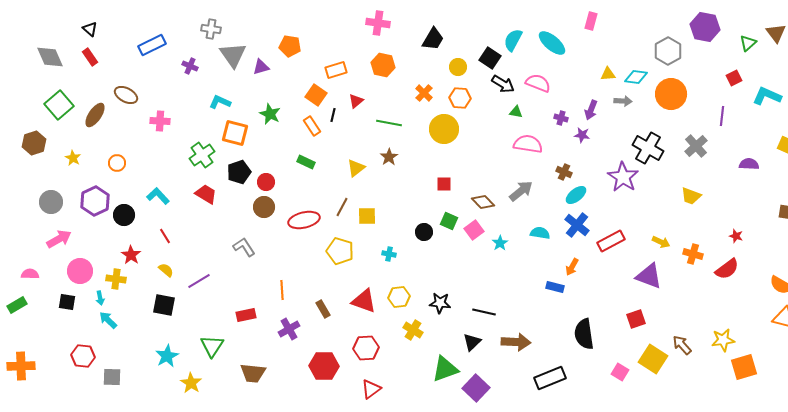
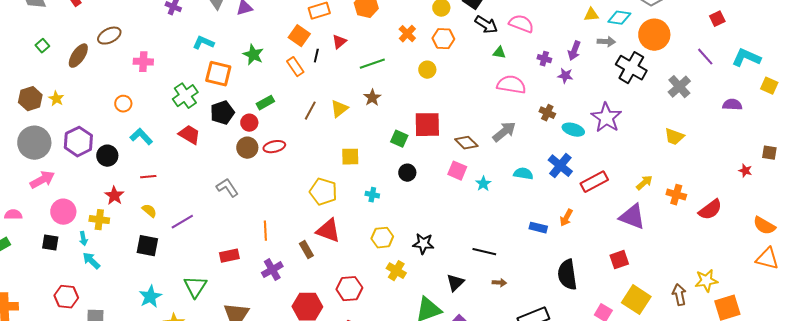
brown ellipse: (126, 95) -> (109, 36), turned -55
cyan L-shape: (767, 96) -> (746, 58), moved
green square: (59, 105) -> (42, 46), size x0.5
purple line: (722, 116) -> (705, 57), turned -48
green line: (389, 123) -> (372, 64), turned -30
yellow circle: (444, 129) -> (427, 70), size x0.6
brown hexagon: (34, 143) -> (30, 99), moved
black cross: (648, 148) -> (631, 68), moved
green rectangle: (306, 162) -> (265, 103), moved, turned -54
orange circle: (117, 163) -> (123, 104), moved
red square: (444, 184) -> (427, 125), size x1.8
cyan ellipse: (576, 195) -> (573, 130), moved, turned 55
gray circle: (51, 202) -> (34, 143), size x1.4
brown line: (342, 207) -> (310, 111), moved
red ellipse: (304, 220) -> (274, 147), moved, size x0.7
green square: (449, 221) -> (399, 139), moved
pink square: (474, 230) -> (457, 171), turned -30
red line: (165, 236) -> (148, 177), turned -63
red star: (736, 236) -> (745, 171), moved
yellow arrow: (661, 242) -> (644, 183), turned -66
orange arrow: (572, 267) -> (566, 218), moved
red triangle: (364, 301) -> (328, 231), moved
black line: (484, 312) -> (484, 252), moved
brown arrow: (516, 342) -> (499, 283), size x0.5
brown arrow: (682, 345) -> (679, 295), moved, turned 30

